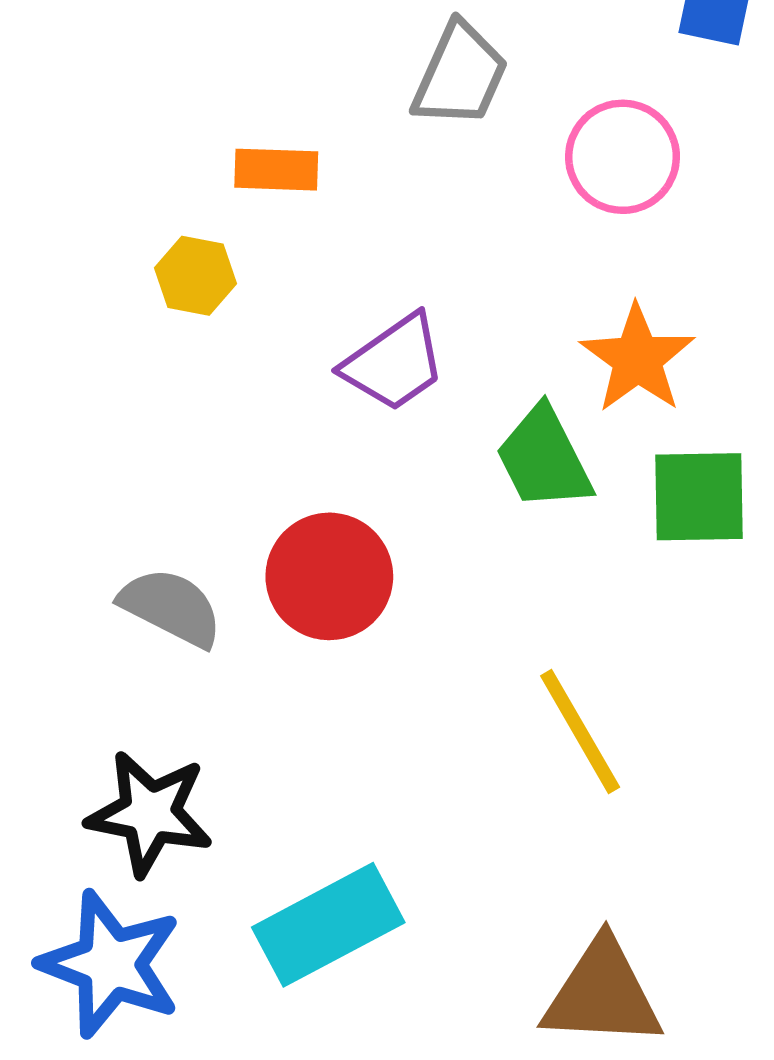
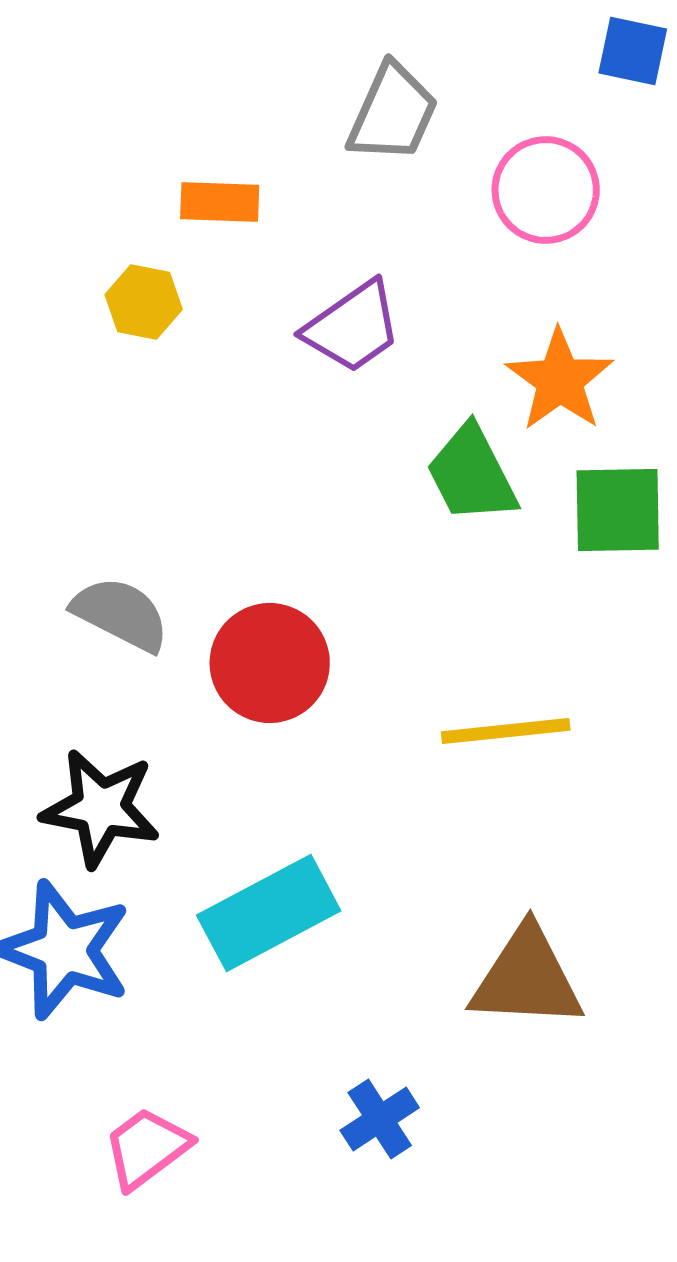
purple trapezoid: (394, 363) -> (353, 327), moved
red circle: (329, 576) -> (270, 663), moved
yellow line: (580, 732) -> (506, 731), turned -66

